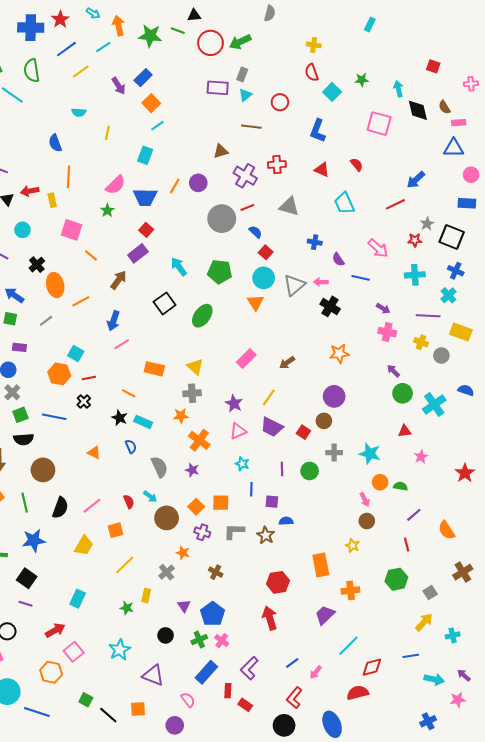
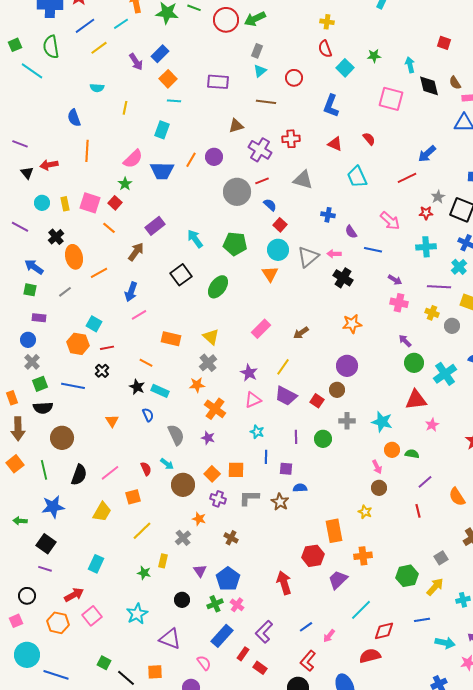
purple rectangle: (218, 88) -> (218, 82), moved
cyan line: (157, 126) -> (174, 101), turned 40
yellow rectangle: (52, 200) -> (65, 204), moved
red square: (146, 230) -> (115, 203), moved
gray cross: (192, 393) -> (208, 363), turned -36
red triangle: (405, 431) -> (416, 400), size x1.6
orange triangle: (94, 453) -> (112, 421), turned 32
green hexagon: (396, 579) -> (407, 576), moved
red hexagon: (278, 582) -> (313, 556), moved
orange hexagon: (51, 672) -> (58, 623), moved
red rectangle: (228, 691) -> (243, 654), turned 32

